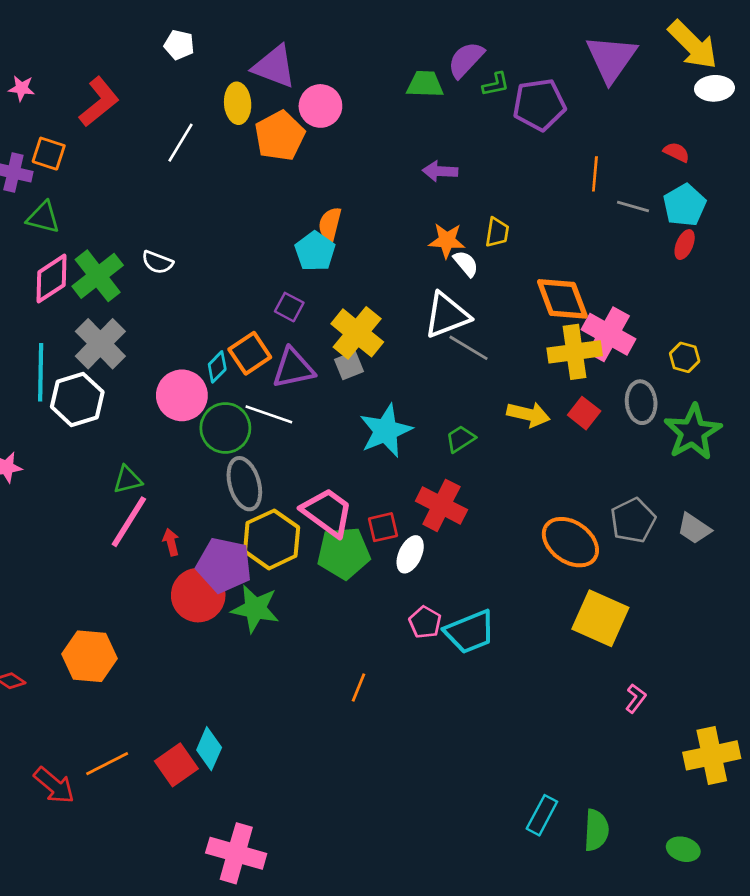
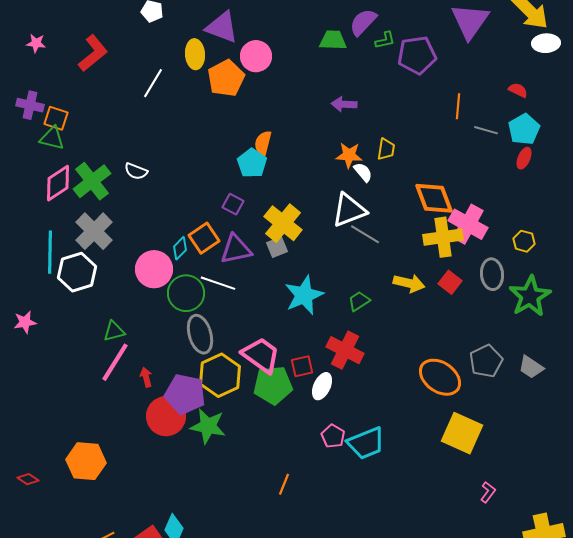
orange square: (49, 154) -> (56, 118), moved

